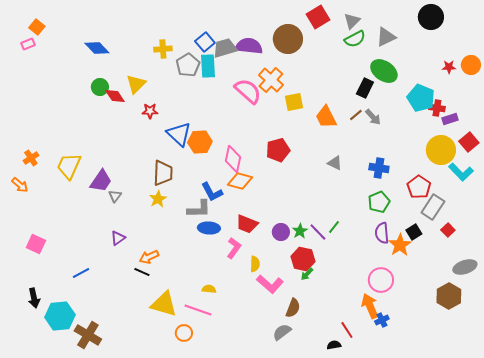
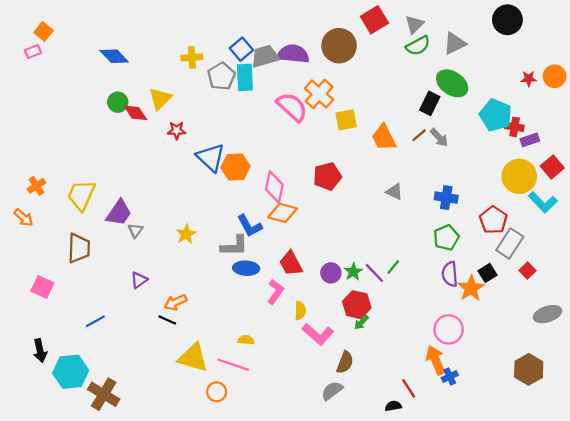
brown trapezoid: (163, 173) -> (79, 248), moved
red trapezoid: (247, 224) -> (291, 263), turned 40
brown hexagon: (449, 296) -> (529, 369), moved

